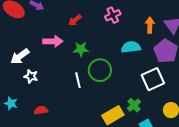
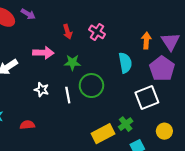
pink cross: (113, 15) -> (97, 32), moved, turned -35
red arrow: (75, 20) -> (67, 32), turned -72
cyan semicircle: (131, 47) -> (125, 63), turned 84
white star: (31, 76) -> (42, 90), moved

